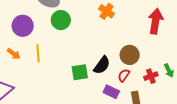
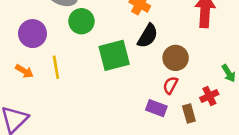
black semicircle: (102, 65) -> (148, 36), moved
green square: (80, 72) -> (114, 55), moved, size x1.4
red cross: (151, 76) -> (209, 96), moved

